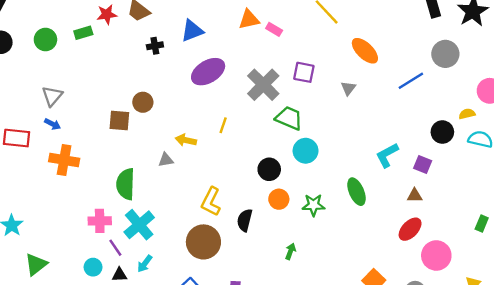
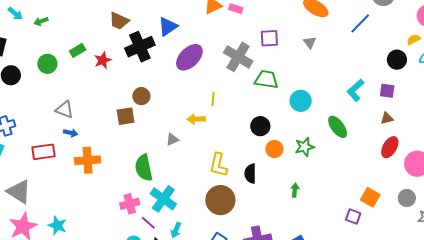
red star: (107, 14) -> (103, 60), moved
black cross: (155, 46) -> (140, 47), size x2.0
gray triangle: (52, 96) -> (65, 110), turned -36
yellow arrow: (186, 140) -> (196, 119), moved
cyan circle: (306, 151) -> (301, 101), moved

